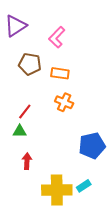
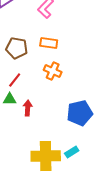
brown pentagon: (30, 64) -> (17, 48), moved
red arrow: (27, 161) -> (28, 108), moved

